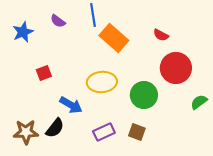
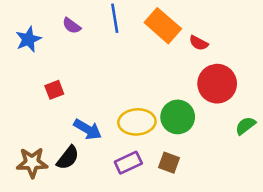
orange rectangle: (114, 38) -> (163, 26), moved
yellow ellipse: (102, 82) -> (137, 122), moved

